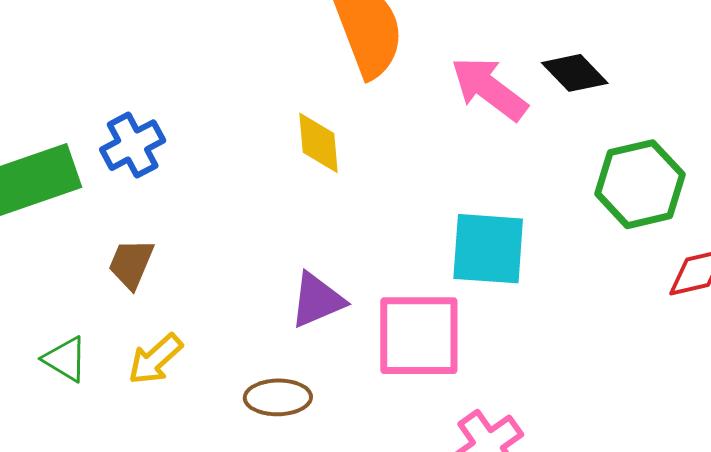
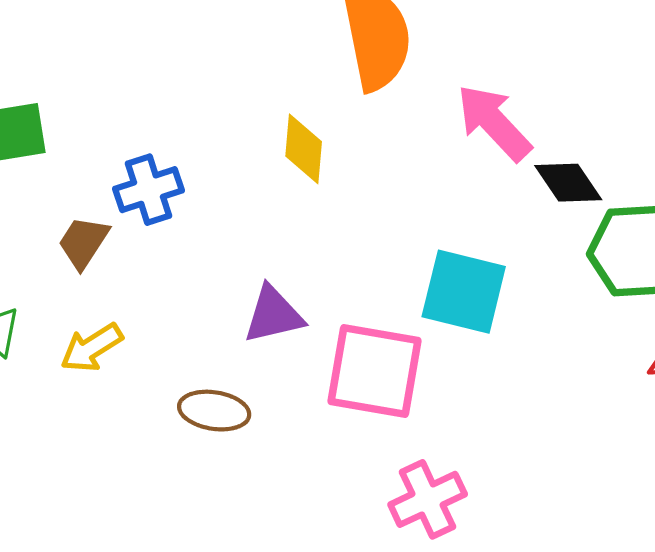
black diamond: (575, 73) -> (568, 183), moved
blue cross: (133, 145) -> (148, 190), moved

